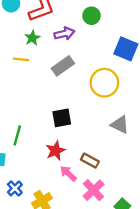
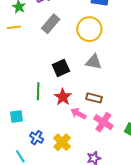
gray triangle: (120, 125) -> (94, 62), moved
green line: (17, 135) -> (38, 91), moved

